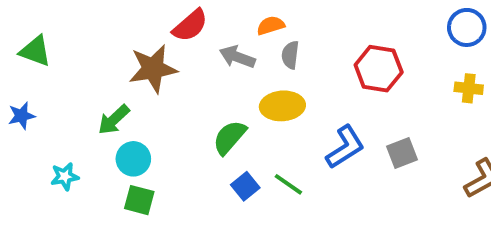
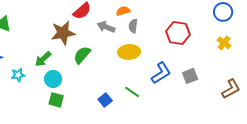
yellow cross: (469, 88) -> (224, 43), turned 32
green semicircle: (229, 137) -> (82, 55), moved
cyan star: (65, 177) -> (18, 75), moved
blue square: (245, 186) -> (105, 100), moved

